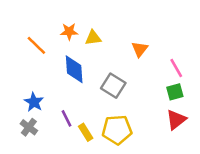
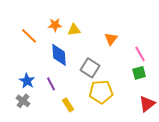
purple line: (67, 118) -> (51, 84), moved
red triangle: (176, 120) -> (147, 104), moved
yellow pentagon: (117, 130) -> (101, 92), moved

